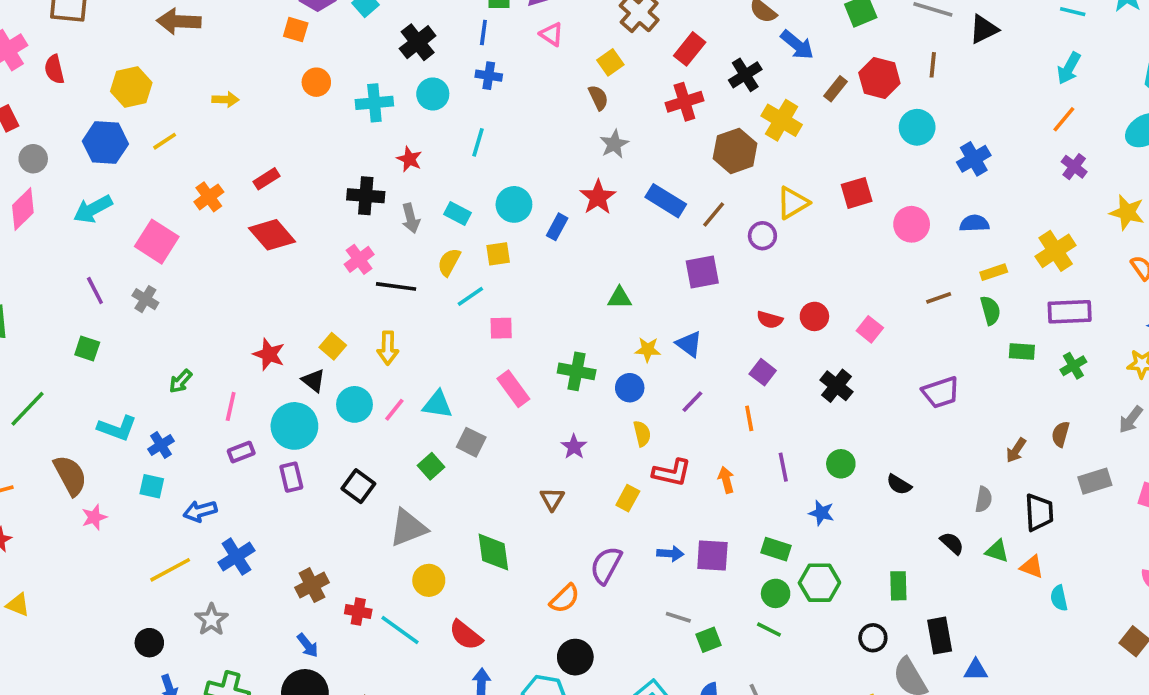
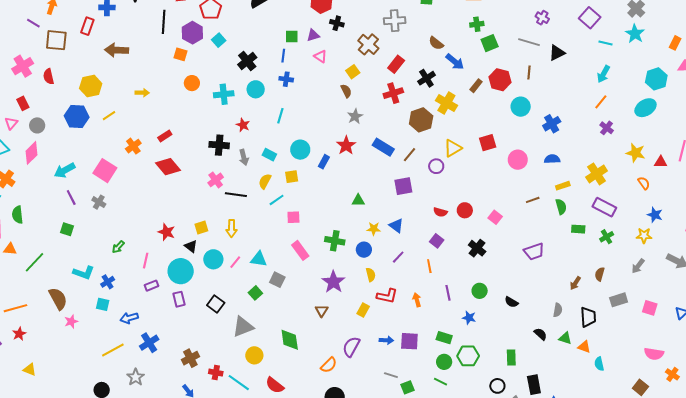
cyan arrow: (93, 209) -> (65, 170), moved
purple rectangle: (1070, 312) -> (604, 207), turned 30
yellow square: (333, 346) -> (201, 227), turned 32
purple star: (574, 447) -> (333, 282), size x1.6

